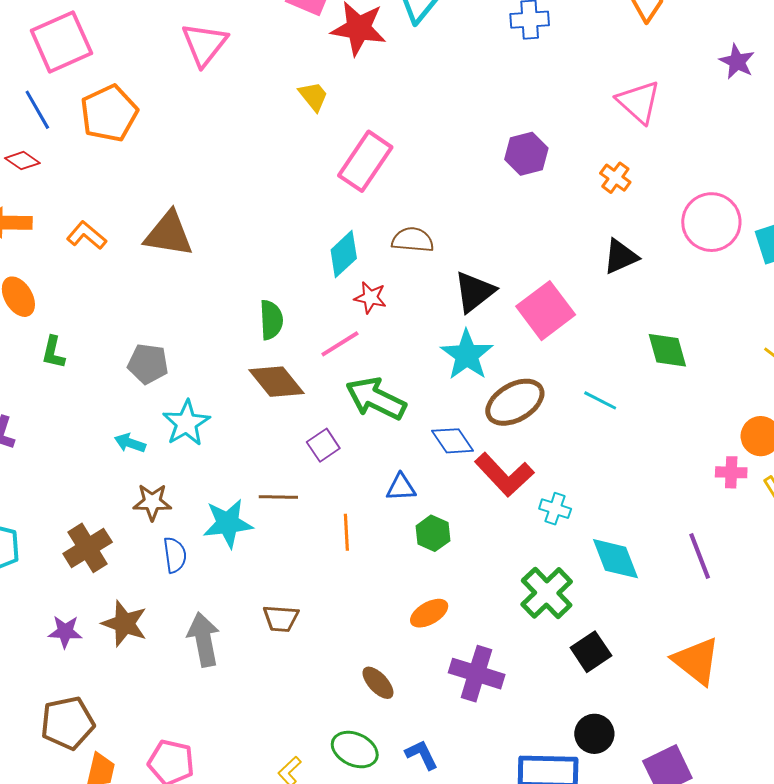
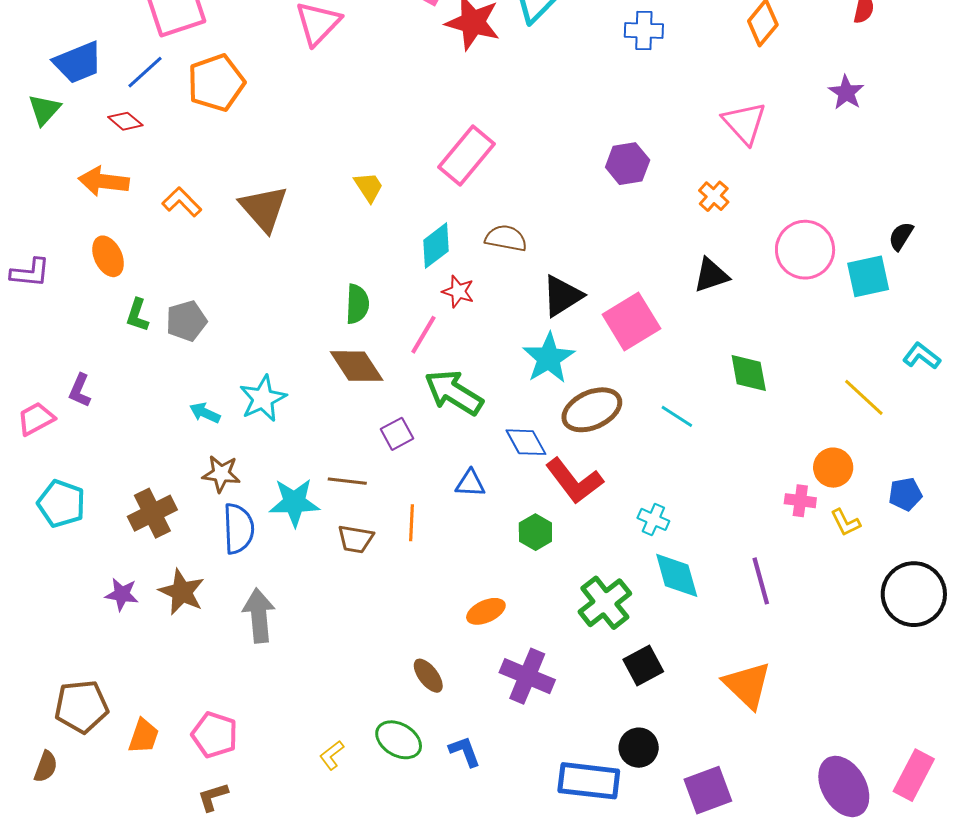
yellow trapezoid: (313, 96) -> (369, 187), moved
blue line: (37, 110) -> (145, 72), turned 72
brown triangle: (169, 234) -> (264, 209), turned 34
pink line: (340, 344) -> (423, 335), turned -33
gray pentagon: (148, 364) -> (186, 321), moved, turned -30
cyan cross: (555, 509) -> (653, 519), moved
green hexagon: (433, 533) -> (535, 532), moved
blue semicircle: (175, 555) -> (238, 529), size x1.4
brown trapezoid: (281, 618) -> (356, 539), moved
brown pentagon: (67, 723) -> (81, 706), moved

